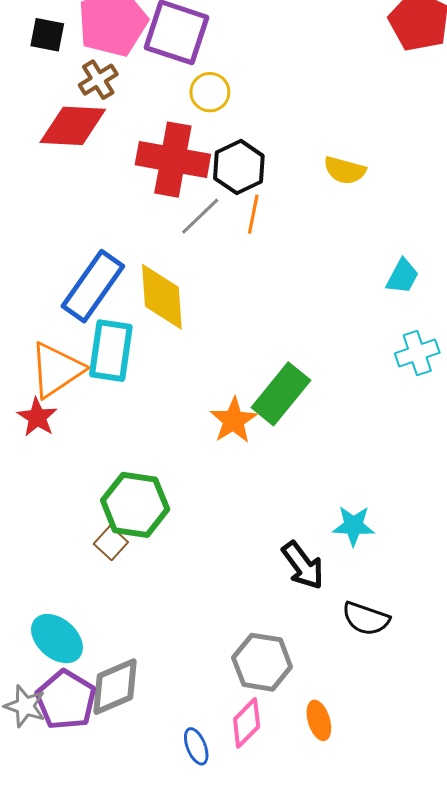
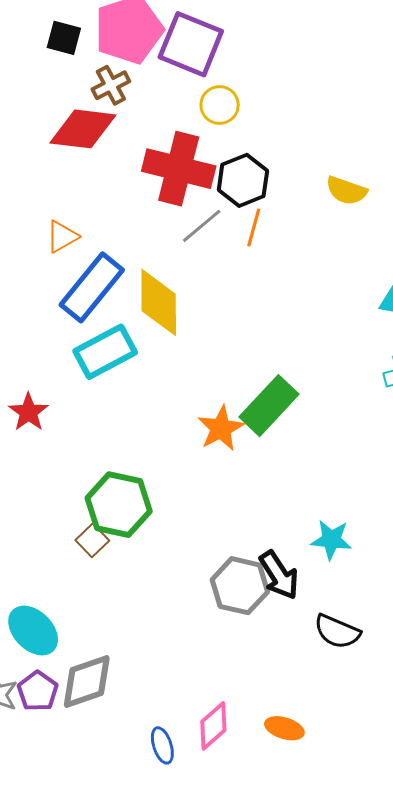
cyan rectangle: (111, 351) -> (105, 352), turned 50
orange triangle: (57, 370) -> (62, 237), moved, size x0.6
gray hexagon: (262, 662) -> (240, 586), moved
purple pentagon: (66, 700) -> (38, 691), size x0.7
orange ellipse: (319, 720) -> (284, 728), turned -60

